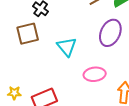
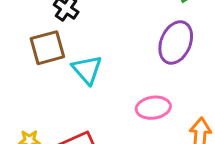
cyan triangle: (67, 47) -> (87, 70), moved

